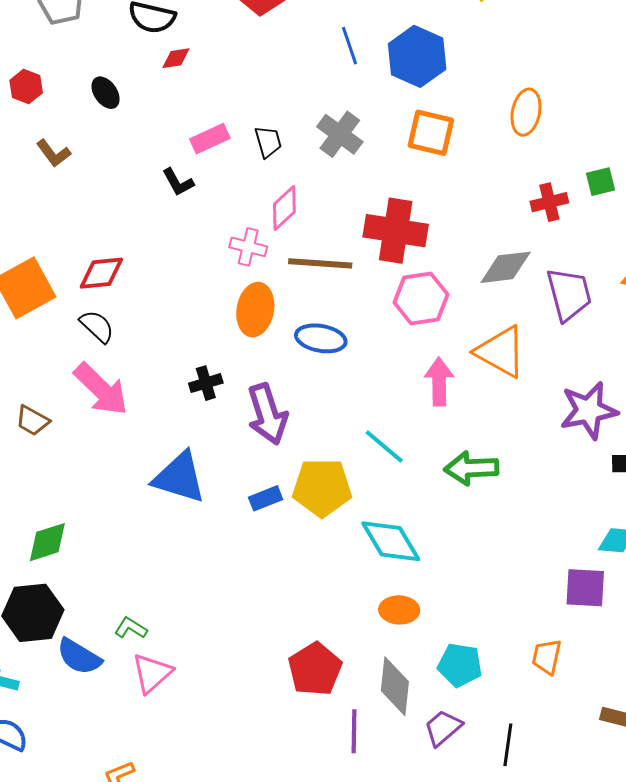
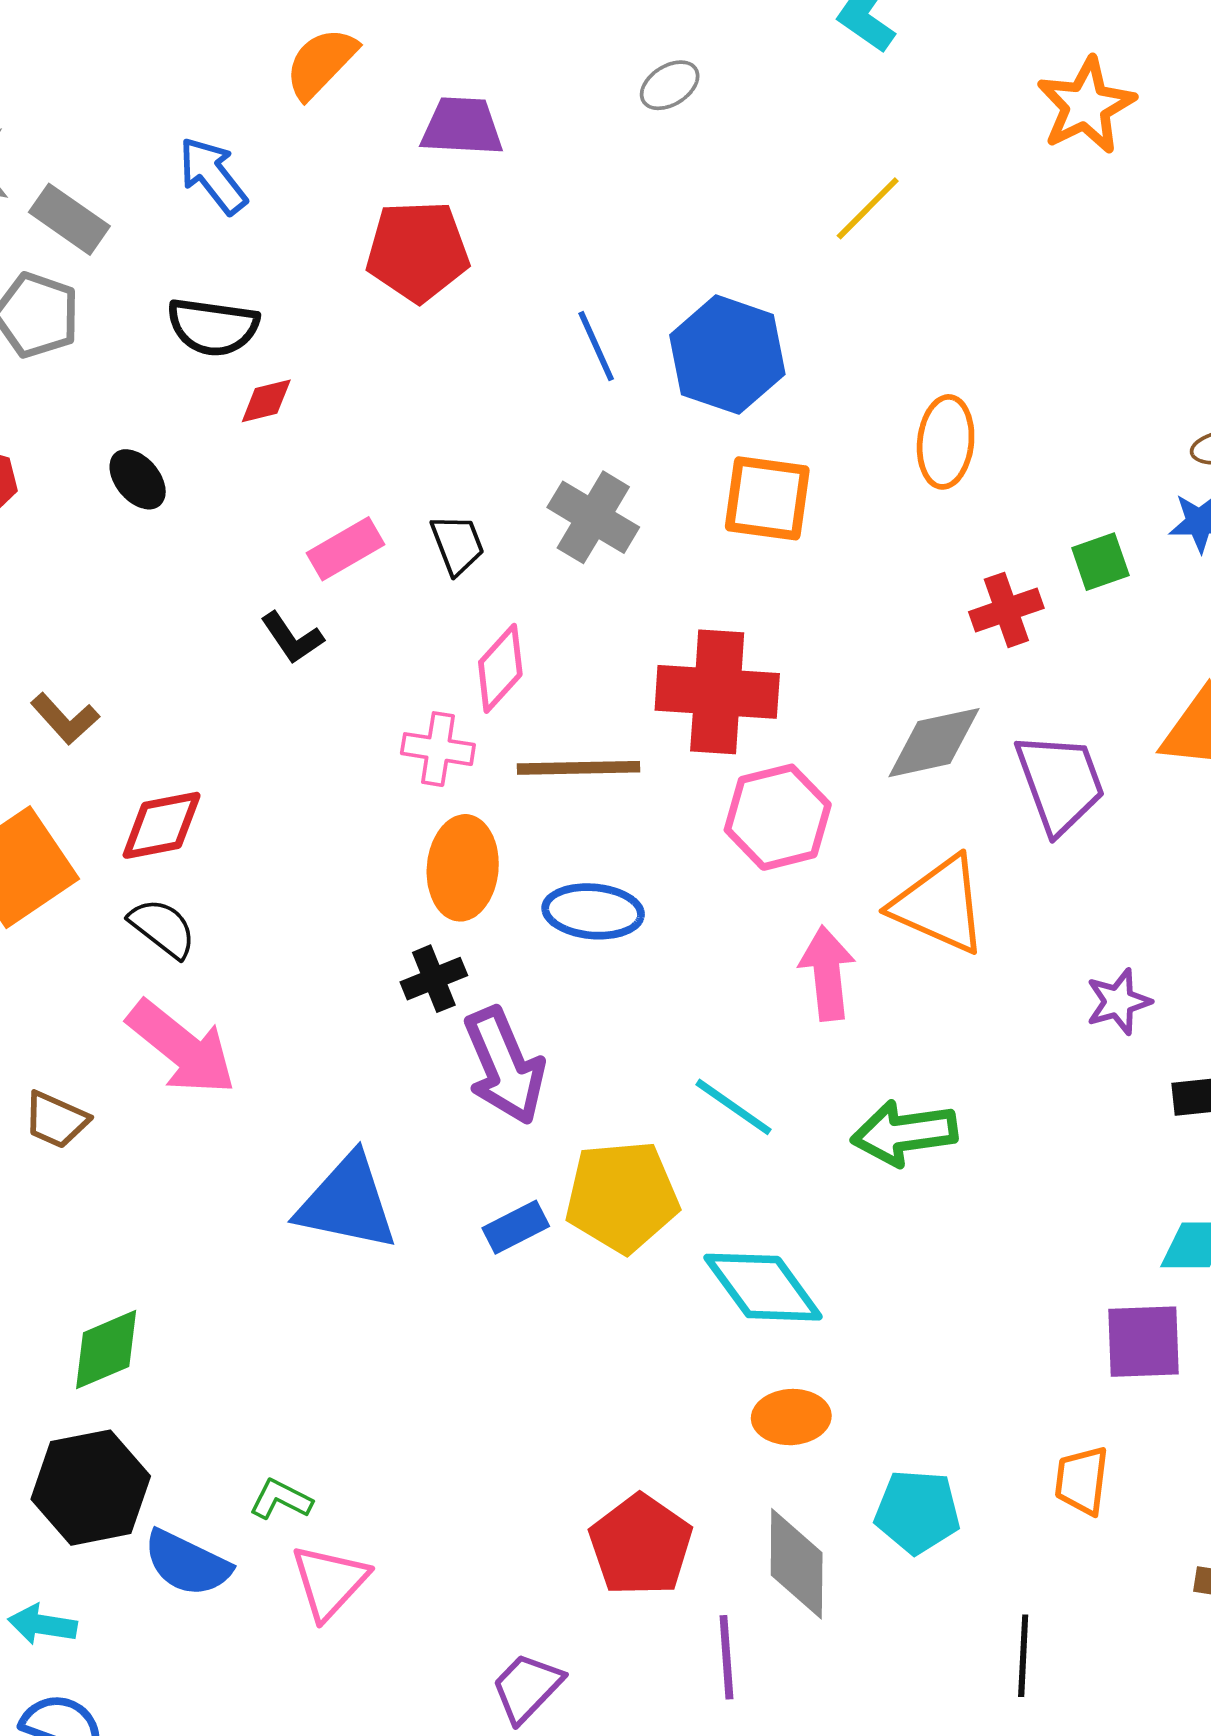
brown L-shape: (53, 153) -> (65, 719), moved
black cross: (206, 383) -> (434, 979), moved
purple star: (589, 410) -> (1118, 1002), size x0.6
purple trapezoid: (443, 728) -> (527, 1688), moved

